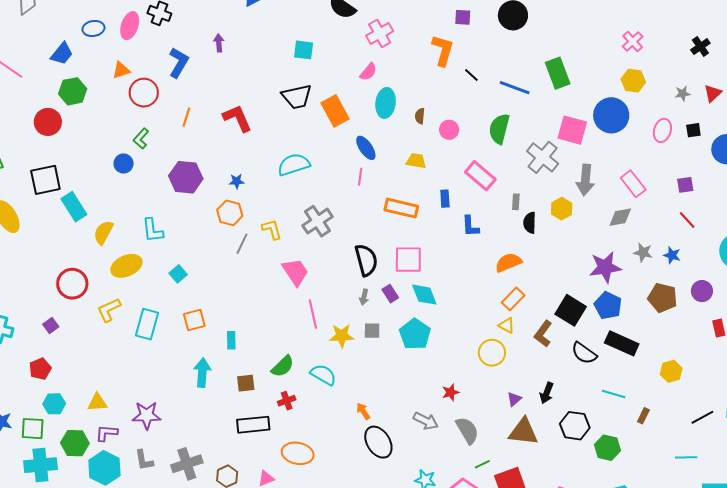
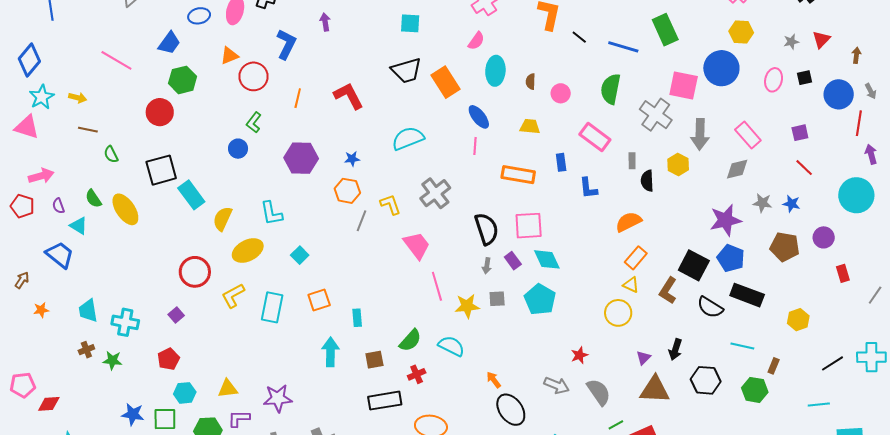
green hexagon: (607, 448) -> (755, 390), moved

